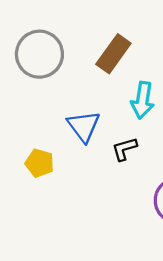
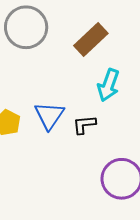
blue triangle: (84, 126) -> (49, 116), moved

